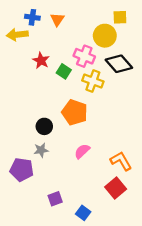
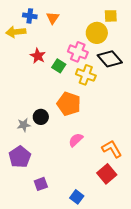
gray star: (41, 150) -> (24, 125), moved
purple pentagon: (22, 170) -> (20, 157), turned 30
purple square: (55, 199) -> (41, 184), moved

